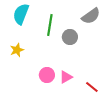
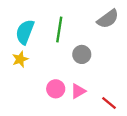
cyan semicircle: (21, 14) -> (25, 32), moved
gray circle: (70, 37) -> (82, 54), moved

